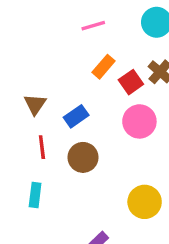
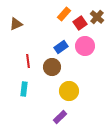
brown triangle: (35, 104) -> (16, 24), moved, turned 32
blue rectangle: (76, 116) -> (61, 47), moved
yellow circle: (145, 202) -> (69, 91), moved

